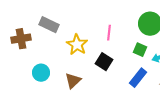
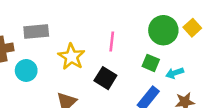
gray rectangle: (49, 25) -> (36, 31), turned -30
cyan circle: (41, 73) -> (26, 70), moved

